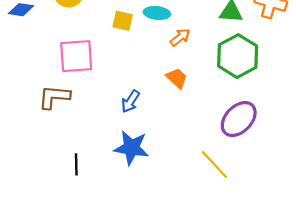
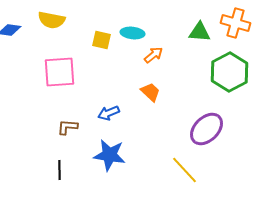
green hexagon: (238, 56) -> (230, 72), moved
brown L-shape: (54, 97) -> (68, 127), moved, size x0.7
blue arrow: (130, 101) -> (108, 113), turned 35

